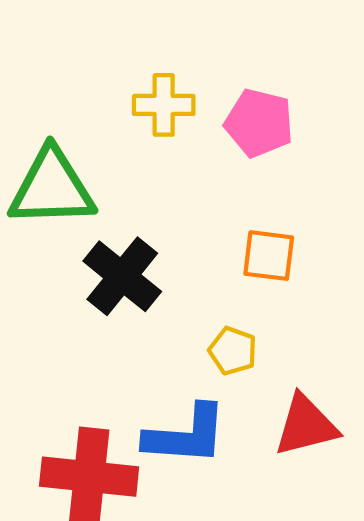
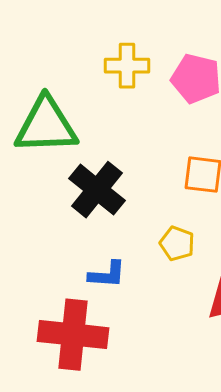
blue L-shape: (186, 435) -> (107, 275), moved, size x0.6

